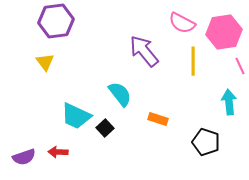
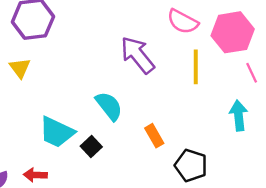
orange rectangle: (158, 119) -> (154, 136), turned 42
black pentagon: (206, 142) -> (191, 165), moved

